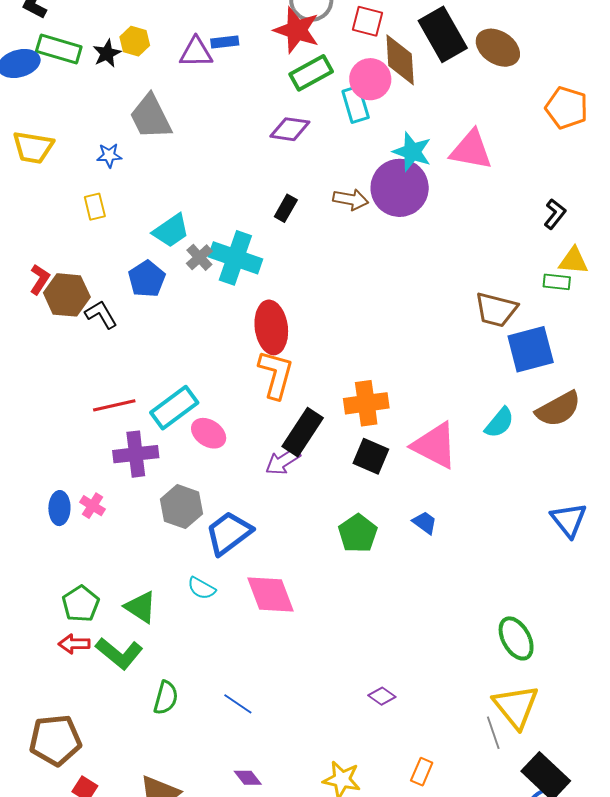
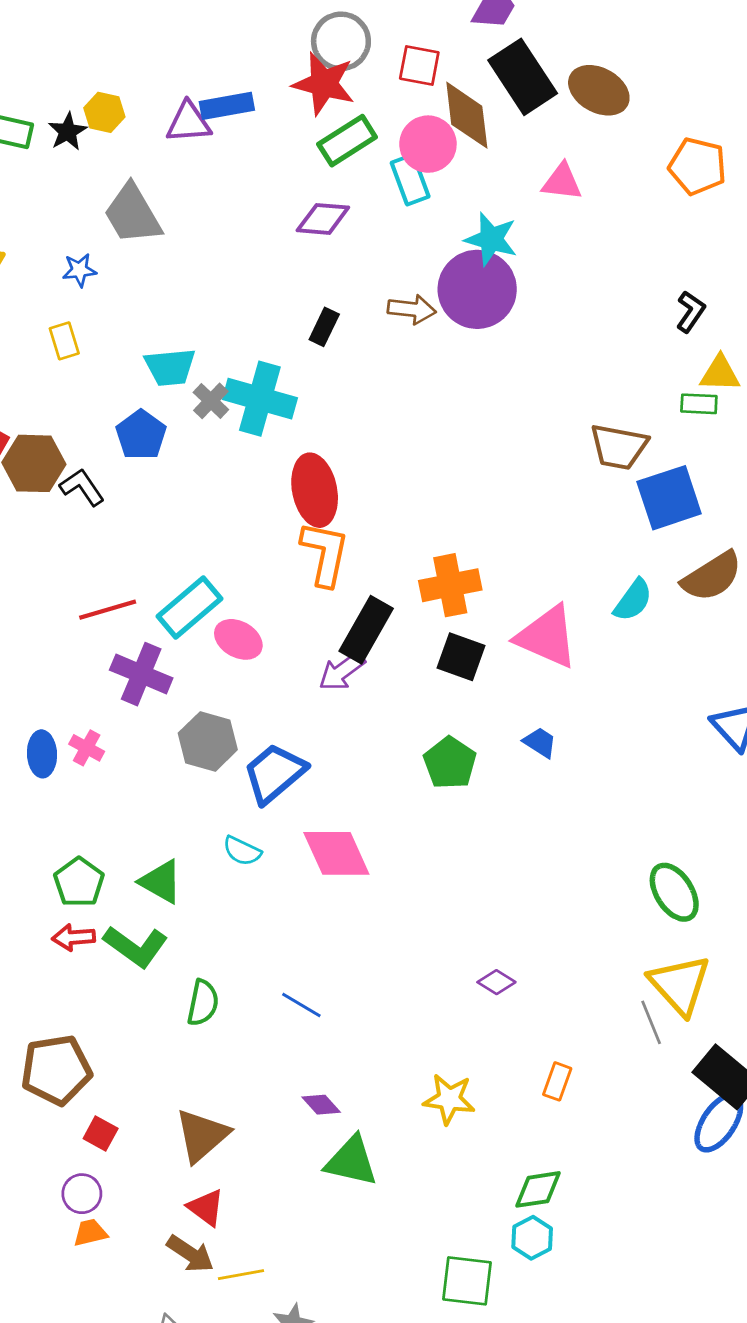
blue rectangle: (225, 42) -> (227, 106), size x1.4
pink triangle: (471, 150) -> (562, 182), moved, size x0.7
cyan trapezoid: (171, 231) -> (170, 367), turned 33
purple cross: (136, 454) -> (141, 674), turned 33

